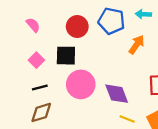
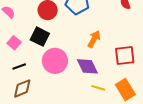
orange arrow: (137, 45) -> (94, 39), moved
black square: (66, 56) -> (40, 37), turned 30

